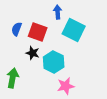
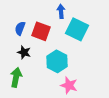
black star: (33, 53) -> (24, 52), moved
pink star: (66, 86) -> (69, 85), turned 30

